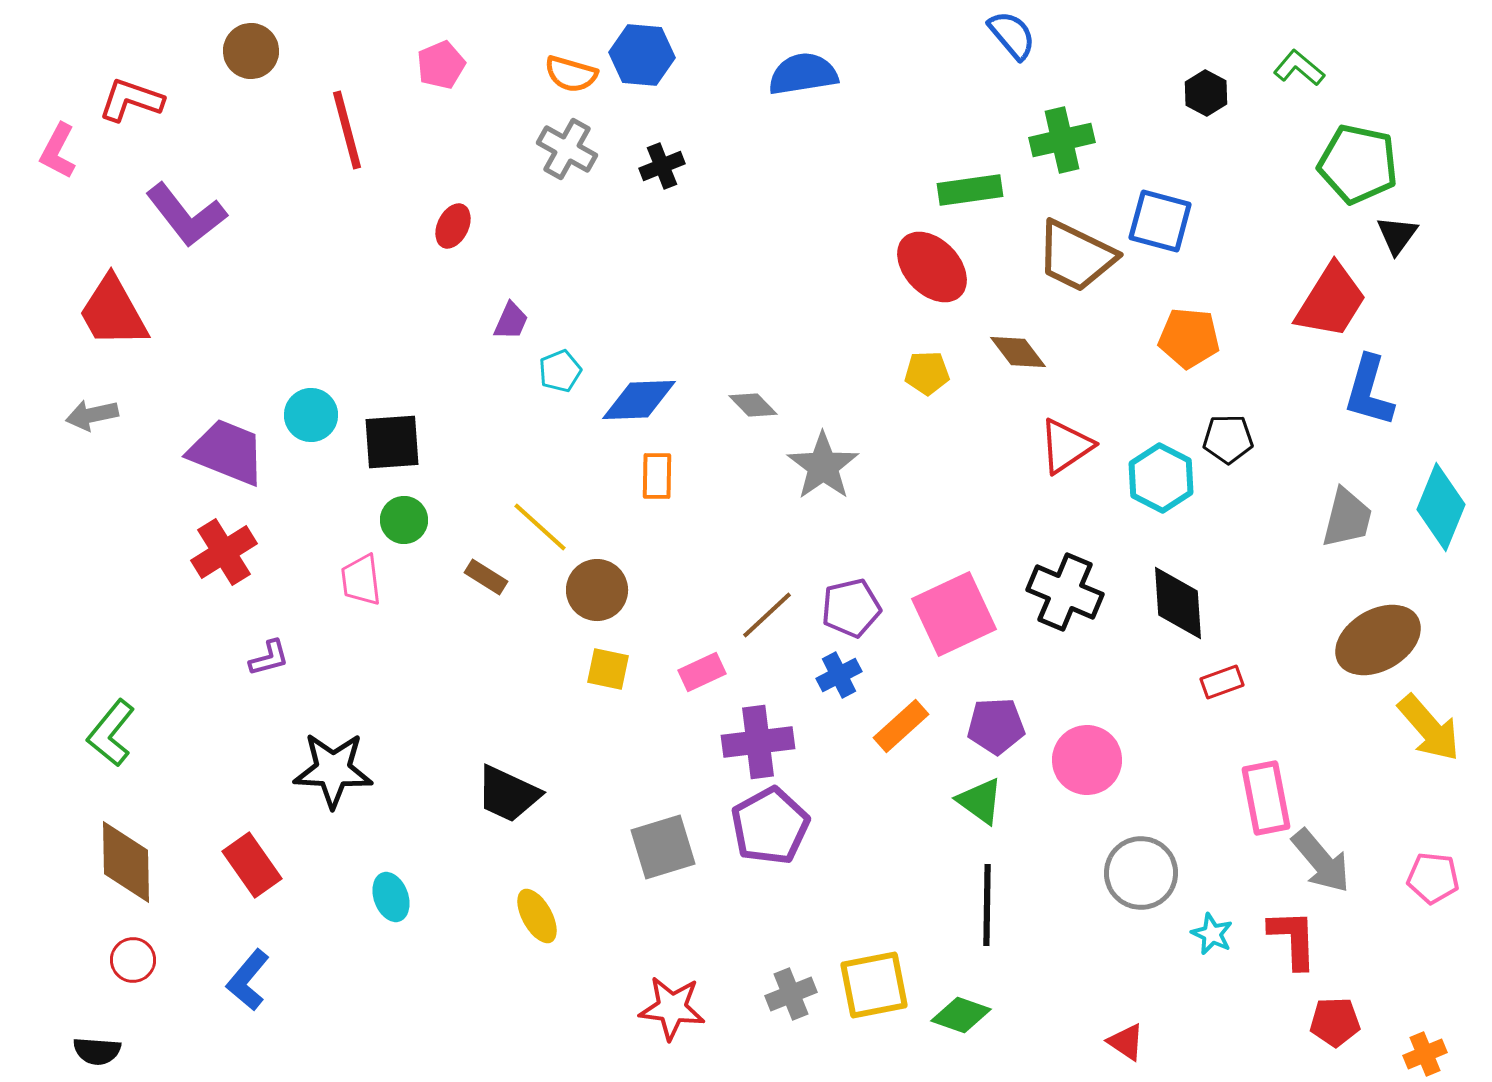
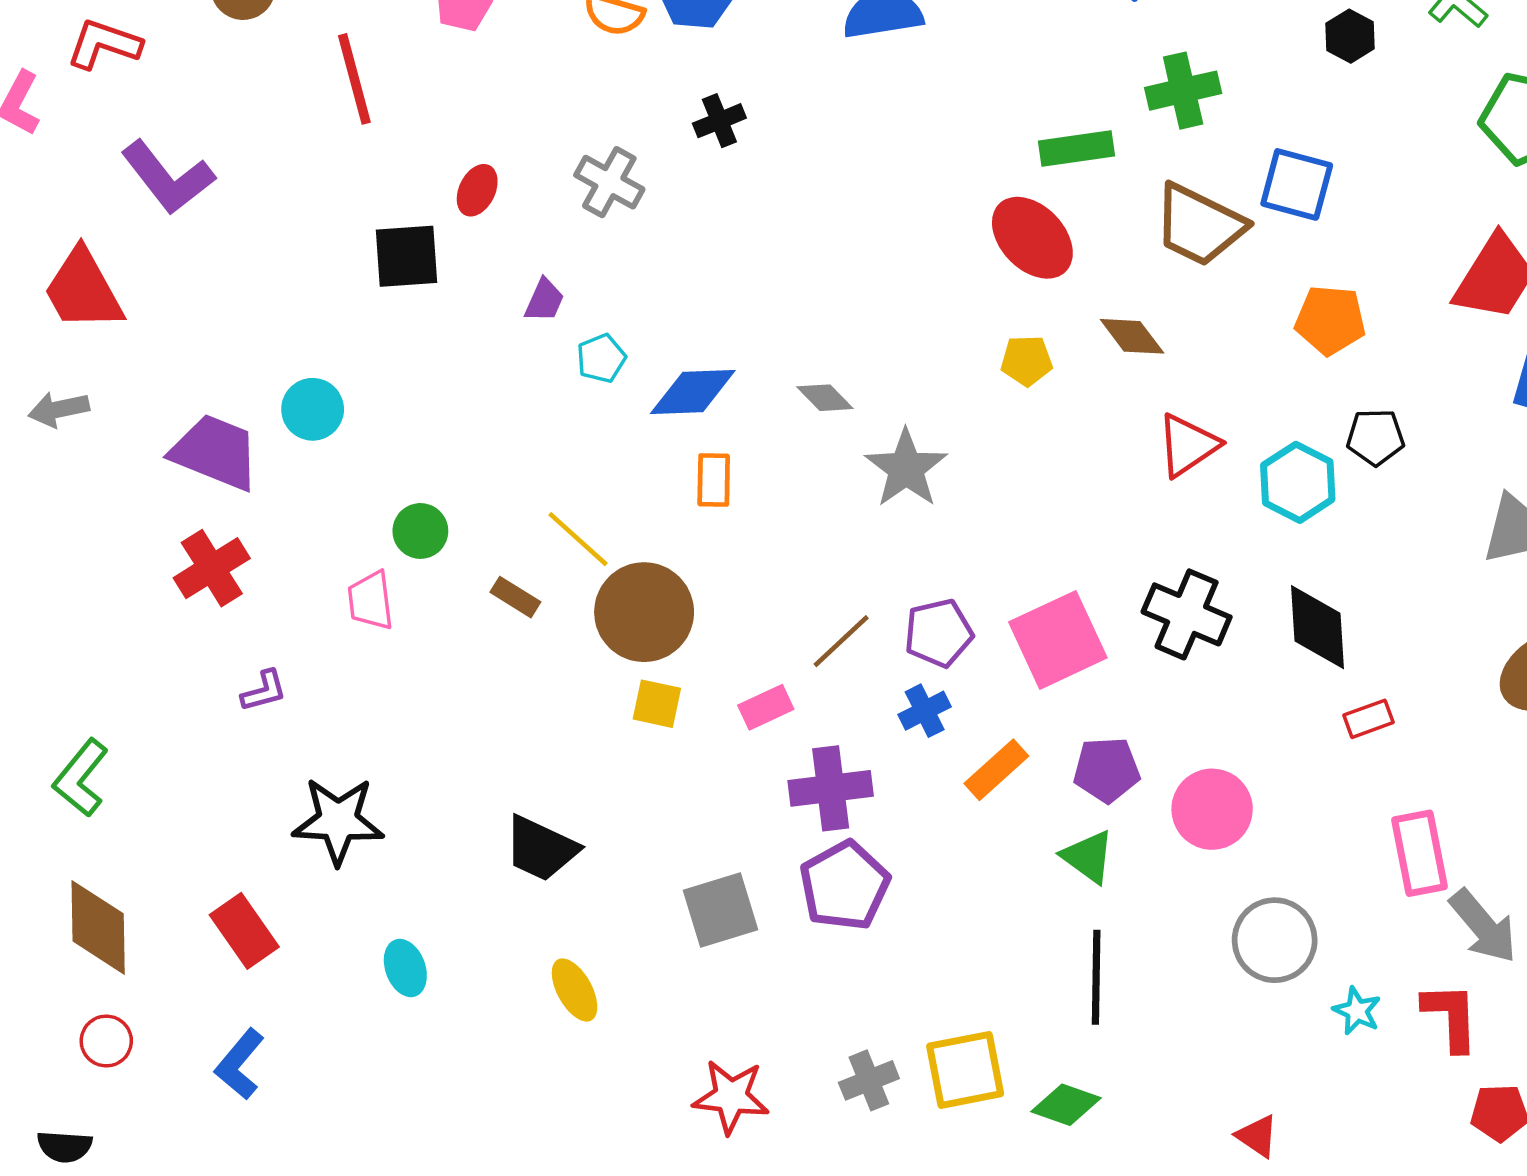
gray cross: (567, 149) -> (609, 182), moved
black square: (392, 442) -> (406, 256), moved
brown circle: (597, 590) -> (644, 612), size x1.4

